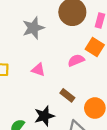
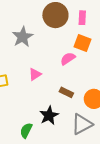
pink triangle: (38, 70) -> (35, 74), turned -40

